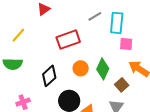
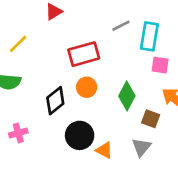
orange circle: (81, 68) -> (87, 87), moved
brown square: (122, 85) -> (151, 119), turned -32

